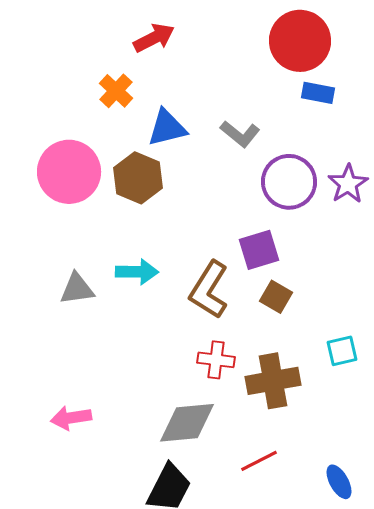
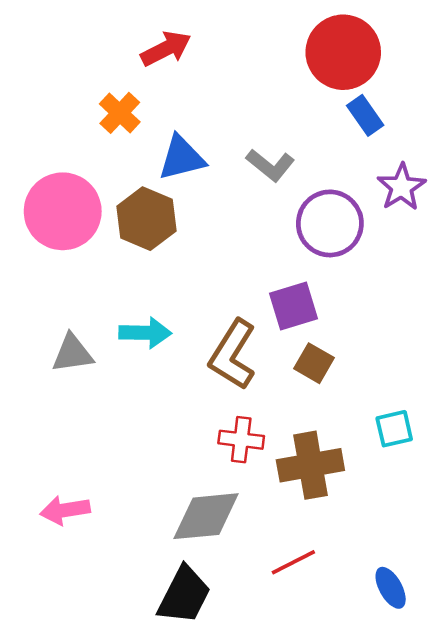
blue rectangle: (318, 93) -> (365, 115), turned 44
purple star: (348, 184) -> (402, 187), moved

